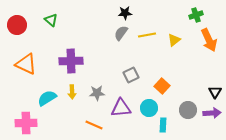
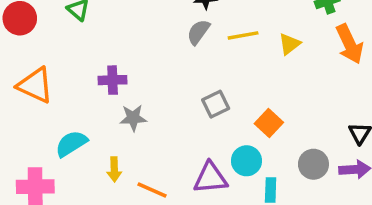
purple cross: (71, 61) -> (113, 80), size x0.7
yellow arrow: (72, 92) -> (114, 169), moved
gray star: (97, 93) -> (133, 118), moved
purple triangle: (121, 108) -> (210, 178), moved

